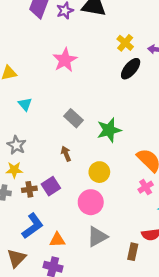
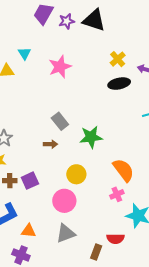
black ellipse: (131, 69) -> (119, 84), turned 30
cyan triangle: (25, 104) -> (24, 53), moved
brown arrow: (66, 154) -> (50, 144), moved, turned 104

